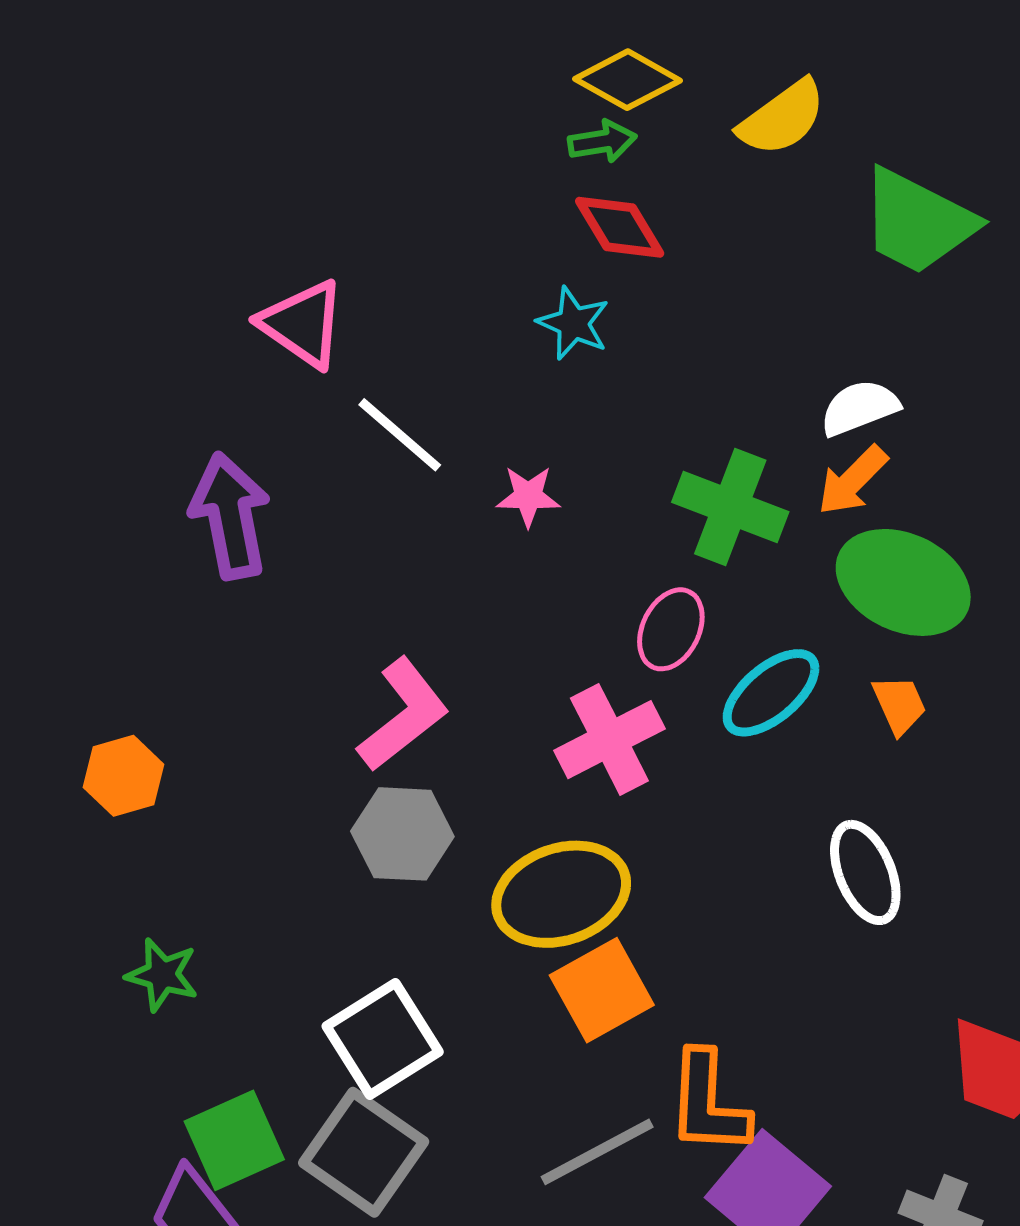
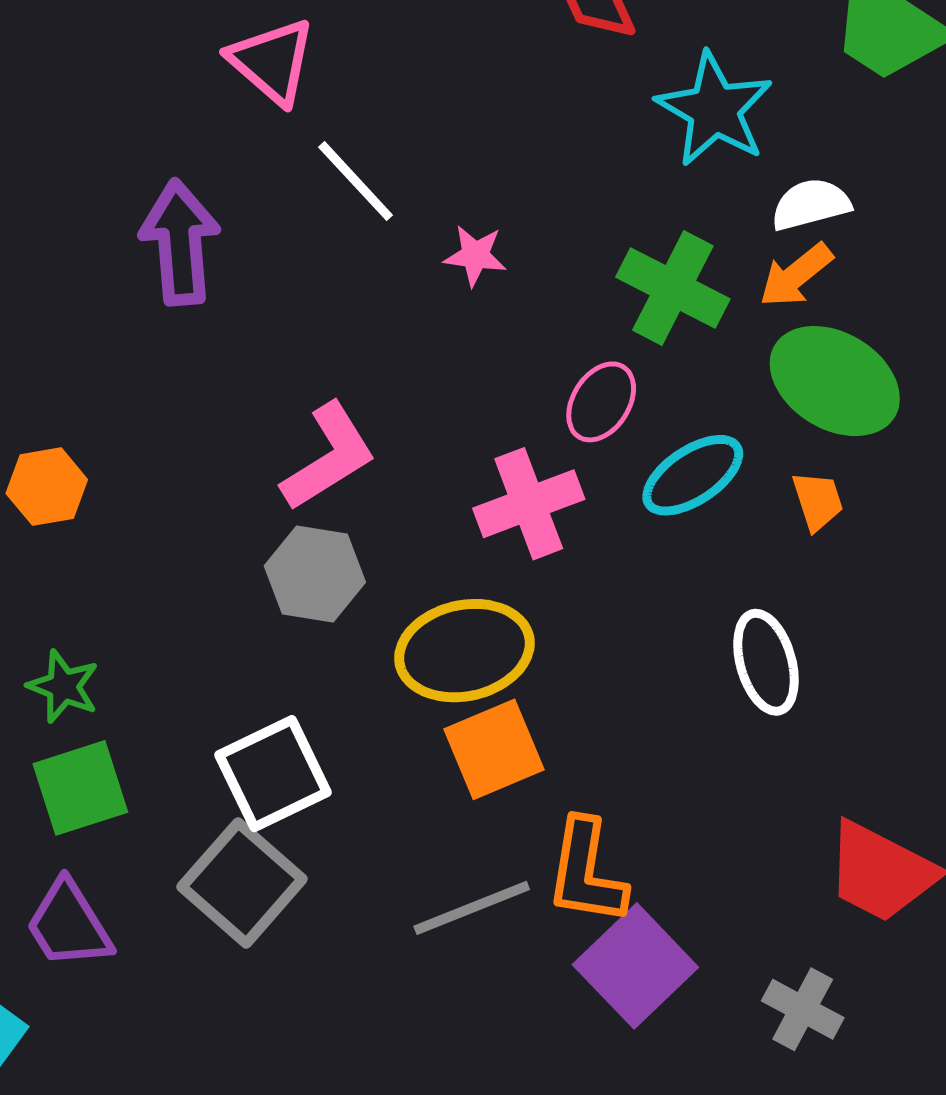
cyan star: (573, 323) -> (714, 109), moved, size x1.6
green square: (234, 1140) -> (80, 788), moved

